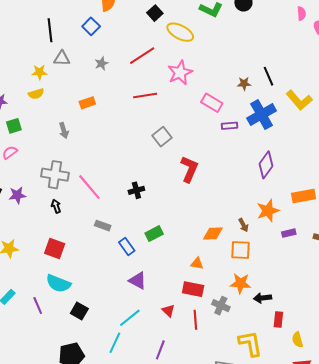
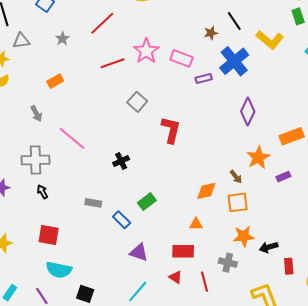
pink star: (180, 73) -> (146, 51), moved
pink line: (89, 187) -> (72, 138), moved
red rectangle: (193, 289) -> (183, 251), moved

